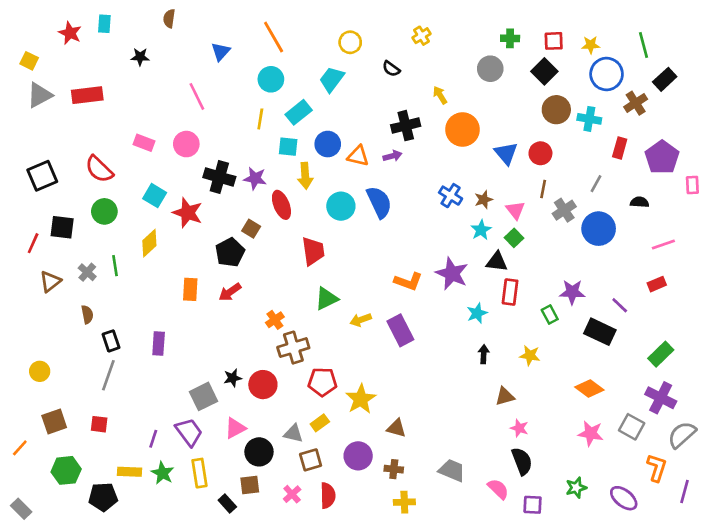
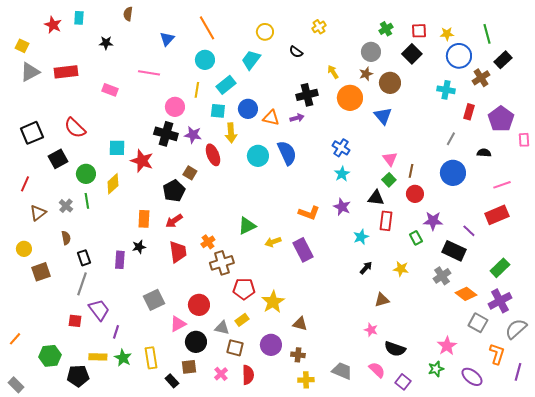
green cross: (510, 38) -> (386, 29), turned -32
pink line: (197, 96) -> (149, 73), turned -55
brown circle: (556, 110) -> (390, 83), moved
pink rectangle: (144, 143) -> (110, 90), moved
pink circle: (186, 144) -> (175, 107), moved
red circle: (540, 153) -> (415, 194), moved
brown line: (543, 189) -> (411, 171), moved
cyan square: (155, 196) -> (117, 148), turned -30
brown star: (484, 200) -> (366, 74), moved
gray cross: (564, 210) -> (442, 276), moved
green circle: (104, 211) -> (86, 174), moved
black square: (62, 227) -> (58, 159), moved, turned -36
cyan star: (481, 230) -> (342, 174), moved
red trapezoid: (313, 251) -> (178, 252), moved
purple star: (452, 274) -> (342, 207), size x0.7
red rectangle: (657, 284) -> (497, 215), size x1.6
black arrow: (484, 354) -> (366, 268), turned 40
yellow circle: (40, 371) -> (24, 249), moved
black star: (233, 378) -> (139, 247), moved
red circle: (263, 385) -> (199, 305), moved
orange diamond: (589, 388) -> (466, 294), moved
purple cross: (661, 398) -> (500, 301), turned 35
brown square: (54, 422) -> (41, 272), moved
pink star: (519, 428) -> (371, 330), moved
purple trapezoid: (189, 432) -> (99, 310), moved
pink star: (591, 433) -> (447, 346), moved, turned 30
brown square: (311, 460) -> (235, 348), turned 30
black semicircle: (522, 461) -> (395, 349), turned 130
gray trapezoid: (452, 470) -> (342, 371), moved
purple square: (533, 505) -> (403, 382), turned 35

